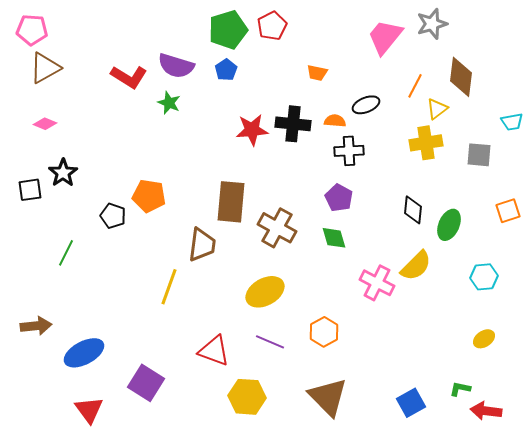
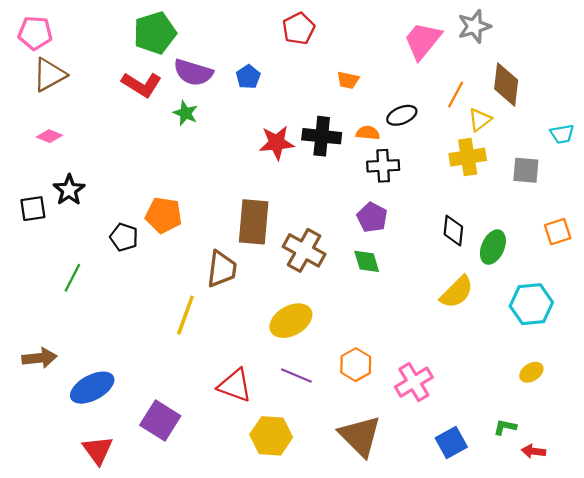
green pentagon: (228, 30) -> (155, 33), moved
cyan hexagon: (484, 277) -> (531, 304), size x1.4
pink cross: (377, 283) -> (414, 382), moved, turned 32
red arrow: (486, 411) -> (534, 451), size x0.7

